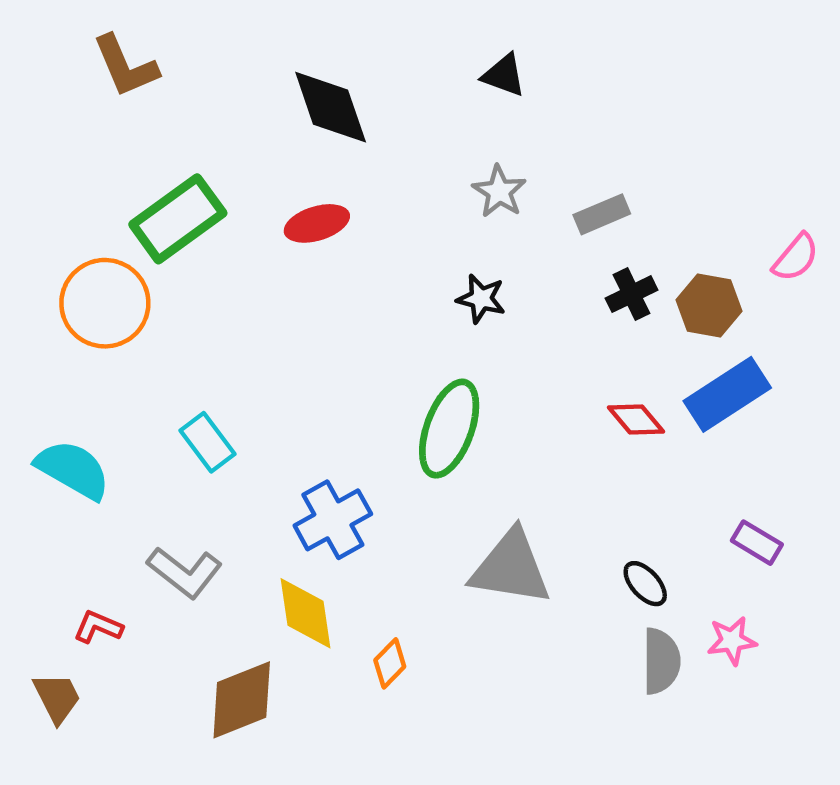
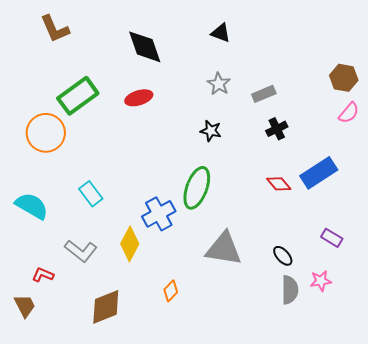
brown hexagon: (709, 305) -> (344, 78), moved
blue cross: (333, 520) -> (159, 214), moved
yellow diamond: (305, 613) -> (130, 244), moved, turned 36

